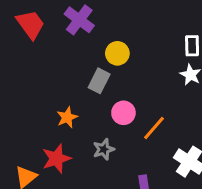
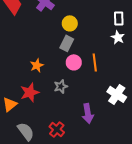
gray rectangle: (99, 81) -> (67, 43), moved
orange line: (154, 128) -> (95, 62), moved, turned -48

